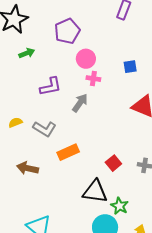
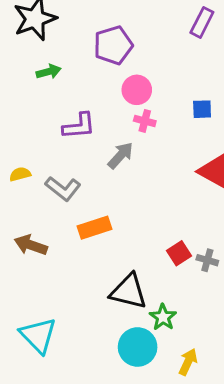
red square: (113, 163) -> (179, 253), moved

